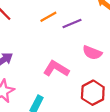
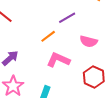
orange line: (48, 17) -> (48, 36), moved

